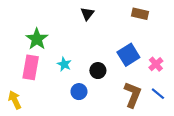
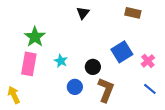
brown L-shape: (133, 95) -> (106, 90), moved

